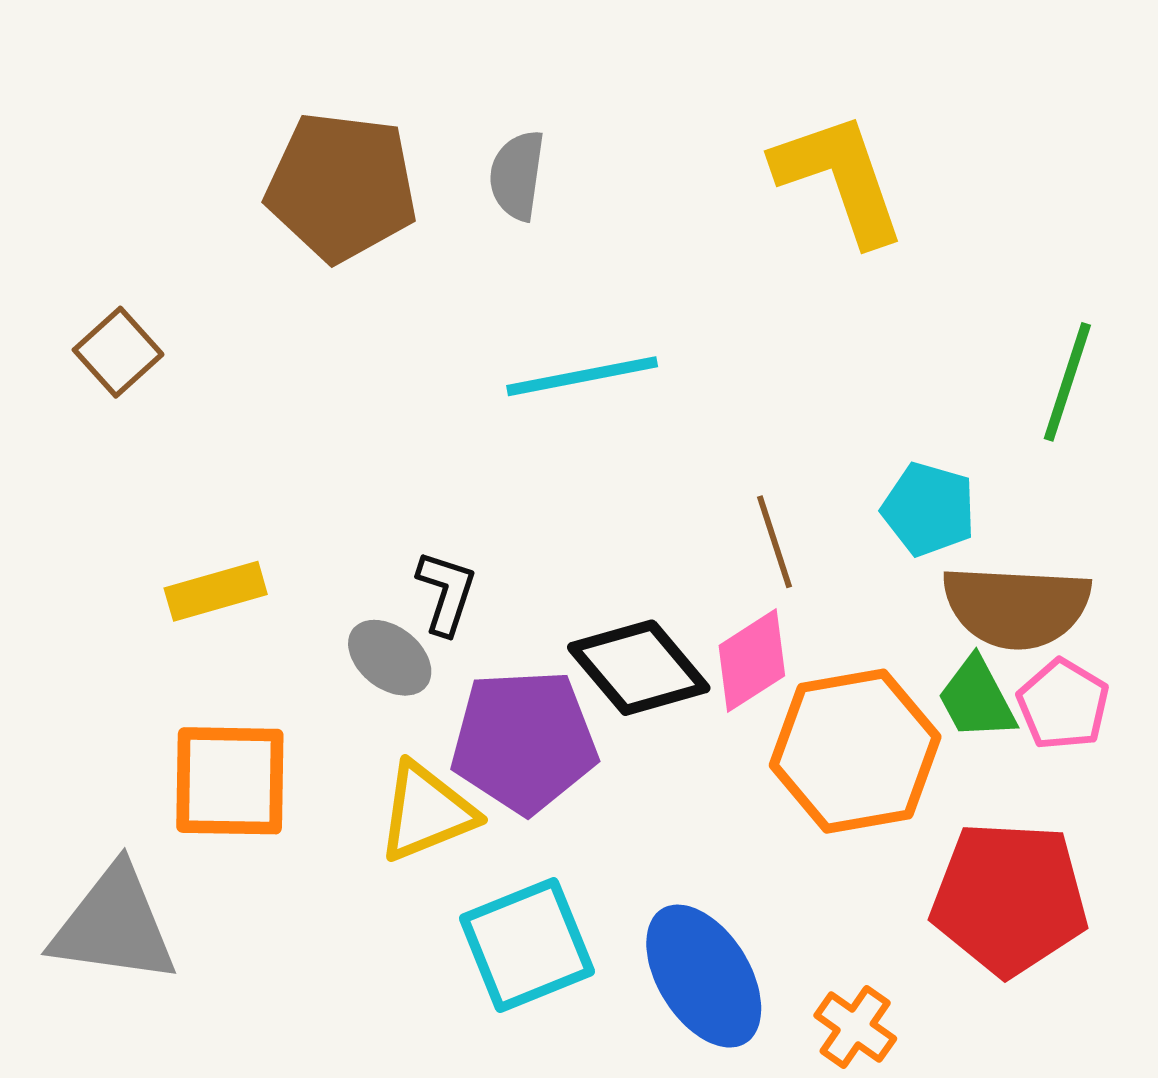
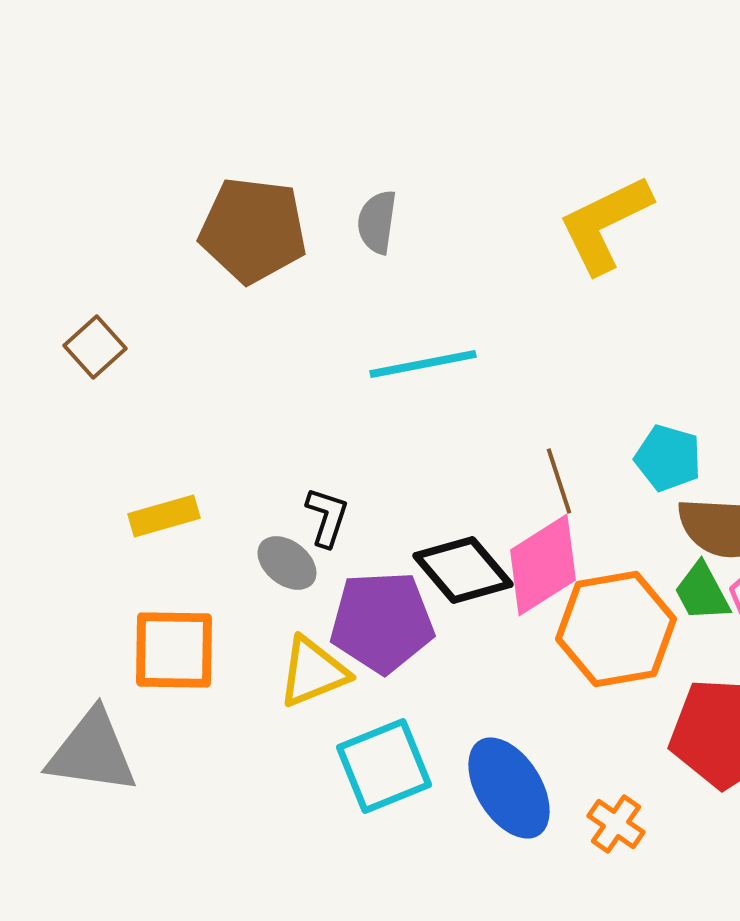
yellow L-shape: (840, 178) -> (605, 224), turned -97
pink diamond: (752, 661) -> (543, 565), size x1.4

